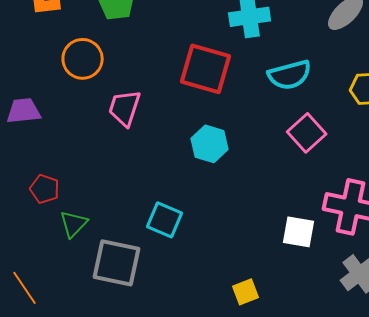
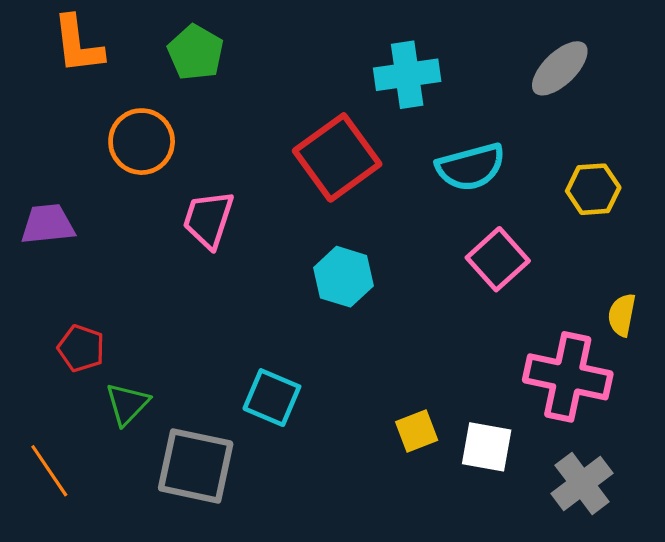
red square: (206, 69) -> (337, 157), turned 38
white square: (299, 232) -> (487, 447), moved
orange line: (25, 288) -> (49, 471), moved
yellow square: (246, 292) -> (417, 431), moved

